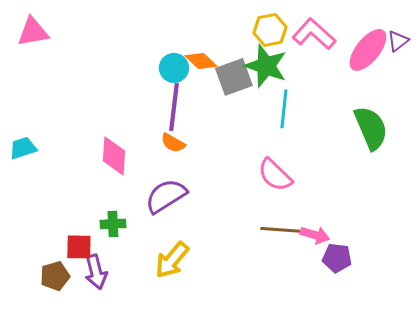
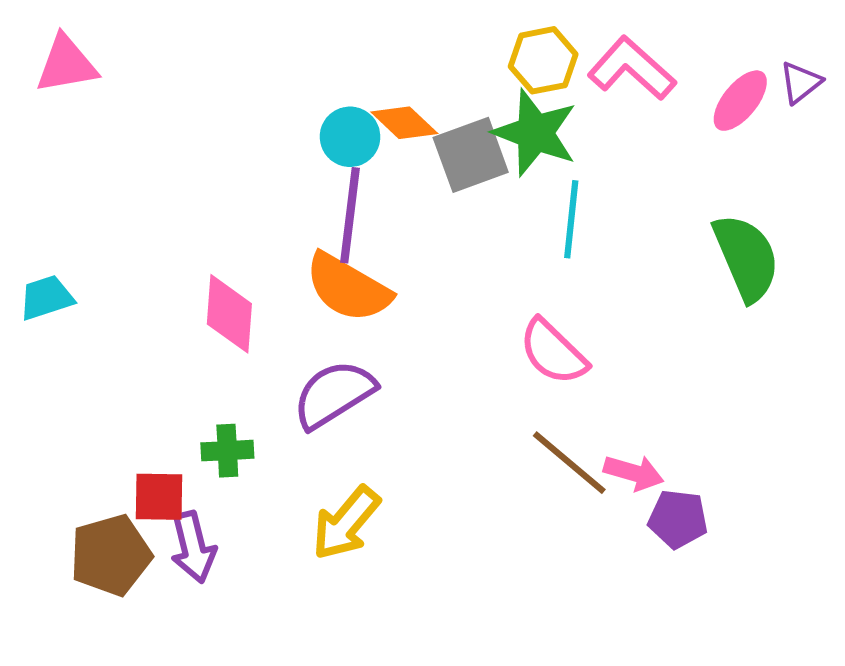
pink ellipse: (368, 50) -> (740, 101), size x0.7
orange semicircle: (173, 143) -> (348, 288), size x1.8
brown line: (283, 230) -> (569, 463), turned 36
brown pentagon: (55, 276) -> (111, 555), size x1.4

